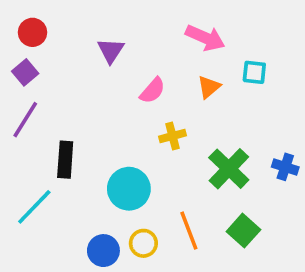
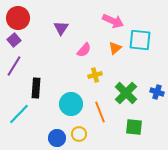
red circle: (32, 32) -> (18, 18), size x1.5
cyan square: (254, 72) -> (140, 40), size x1.6
orange line: (189, 231) -> (100, 112), moved
green square: (243, 231) -> (134, 127), turned -36

